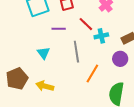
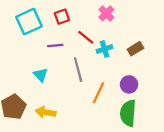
purple circle: (120, 59) -> (129, 84), moved

